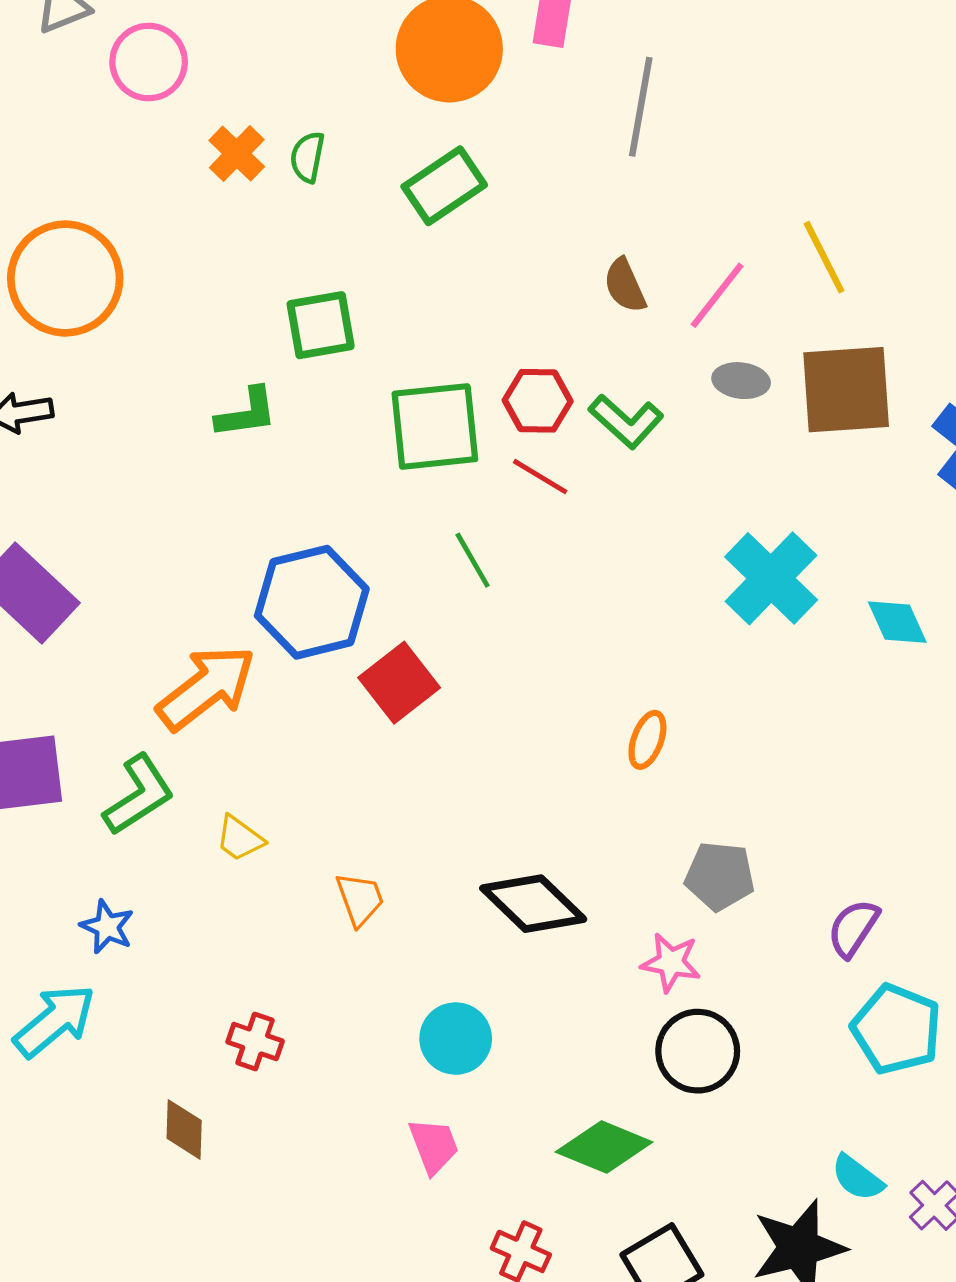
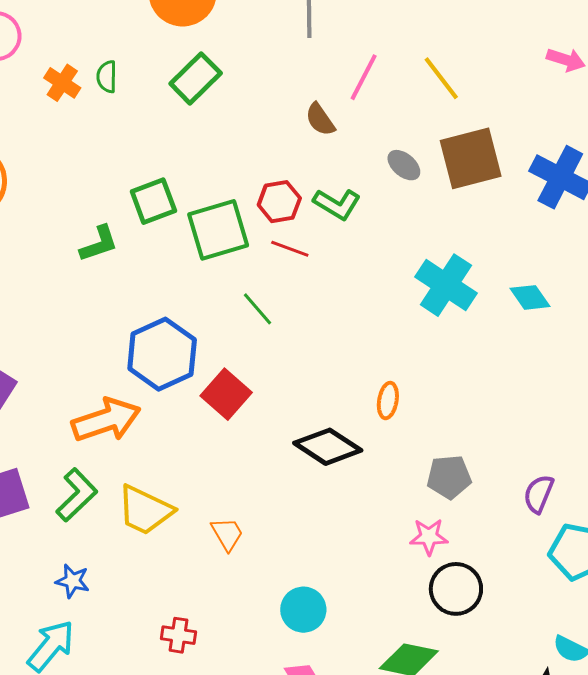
pink line: (717, 295) -> (364, 77), moved
green square: (321, 325) -> (153, 201), moved
gray ellipse: (741, 381) -> (404, 165), turned 44
orange arrow: (206, 688) -> (106, 420), turned 30
yellow trapezoid: (240, 838) -> (145, 510), size x1.8
black diamond: (533, 904) -> (328, 447), moved

